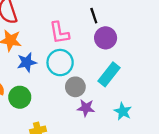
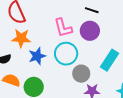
black line: (94, 16) -> (92, 10), turned -48
purple circle: (106, 38) -> (90, 31), moved

